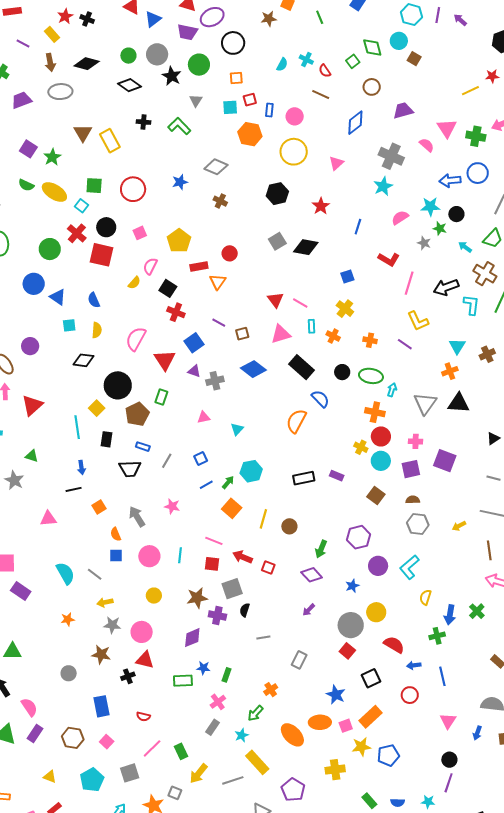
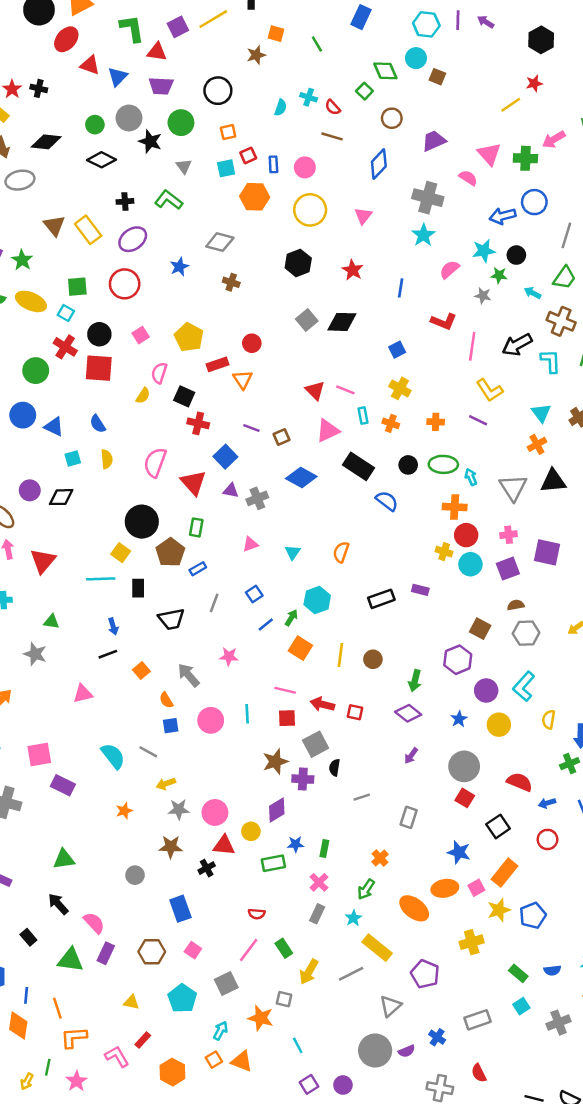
purple ellipse: (212, 17) -> (133, 239), moved
black diamond: (83, 360) -> (61, 497), moved
cyan arrow: (392, 390) -> (471, 477), turned -32
orange semicircle: (296, 421) -> (341, 552), moved, size x0.7
cyan line: (77, 427) -> (101, 579), turned -75
blue rectangle: (143, 447) -> (198, 569), moved, turned -40
brown square: (376, 495) -> (480, 629), moved
yellow circle: (154, 596) -> (251, 831), moved
yellow circle: (376, 612) -> (499, 725), moved
red semicircle: (143, 716) -> (257, 914), moved

